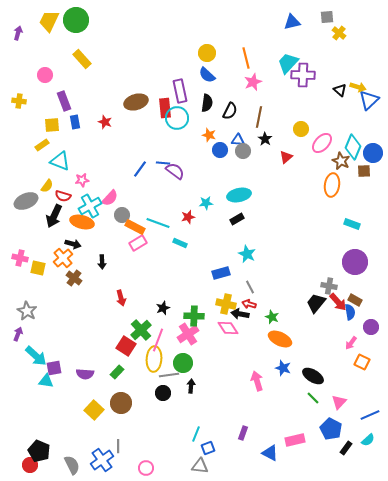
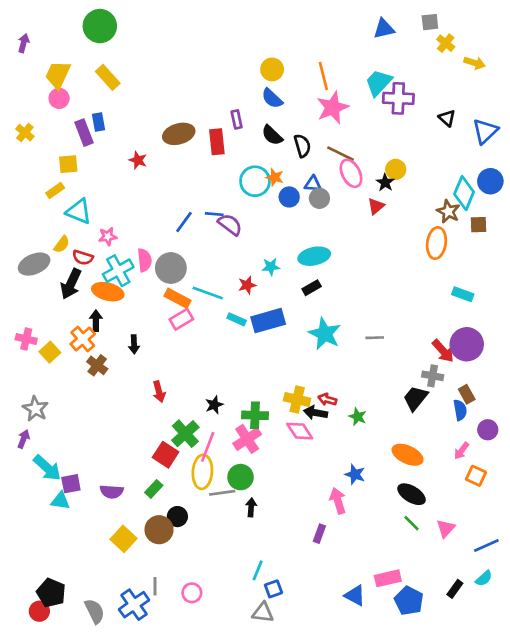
yellow trapezoid: (49, 21) -> (58, 75), moved
pink star: (253, 82) -> (333, 108), size x1.4
yellow arrow: (358, 87) -> (475, 63), moved
purple rectangle: (180, 91) -> (237, 119), size x0.6
yellow cross: (19, 101) -> (25, 133), turned 32
black semicircle: (207, 103) -> (272, 135), turned 126
black semicircle: (230, 111) -> (302, 146), turned -42
brown line: (259, 117) -> (340, 154), turned -75
cyan circle: (177, 118) -> (255, 181), moved
blue rectangle: (75, 122) -> (99, 122), moved
black star: (265, 139) -> (385, 183), moved
pink ellipse: (322, 143) -> (351, 173), moved, turned -70
blue circle: (373, 153) -> (490, 181), moved
pink semicircle: (110, 198) -> (145, 260), turned -48
gray circle: (122, 215) -> (171, 268), moved, size x1.5
black arrow: (73, 244) -> (96, 321), turned -105
cyan star: (247, 254) -> (325, 334), size x1.4
yellow square: (38, 268) -> (50, 352), turned 35
blue rectangle: (221, 273) -> (268, 321), moved, size x1.4
gray line: (250, 287) -> (375, 338), moved, turned -64
brown rectangle: (355, 300) -> (467, 394), turned 32
red arrow: (338, 302) -> (443, 351), moved
orange ellipse: (280, 339) -> (408, 455), moved
blue star: (283, 368) -> (355, 474), moved
black circle: (163, 393) -> (177, 517), moved
blue pentagon: (331, 429) -> (409, 601), moved
purple rectangle: (243, 433) -> (319, 534), moved
pink circle: (146, 468) -> (192, 593), moved

